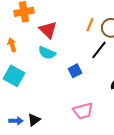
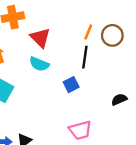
black line: (99, 50) -> (85, 57), moved, turned -30

